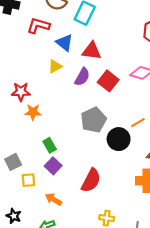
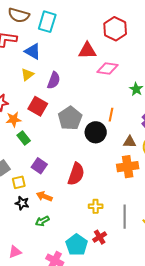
red triangle: (92, 51) -> (87, 51), moved
red square: (108, 81) -> (38, 106), moved
orange line: (138, 123) -> (111, 115), turned -40
green rectangle: (50, 145) -> (24, 138), moved
black star: (14, 216) -> (22, 203), moved

